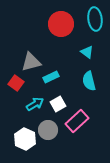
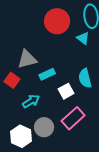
cyan triangle: (87, 52) -> (83, 38), moved
white square: (58, 104) -> (66, 91), moved

